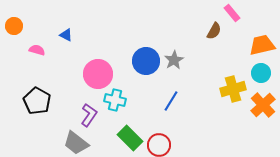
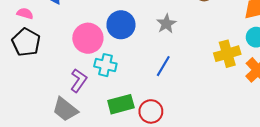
blue circle: (146, 61) -> (121, 25), moved
black pentagon: (37, 101) -> (26, 42), moved
green rectangle: (130, 138) -> (121, 104), turned -60

